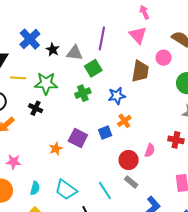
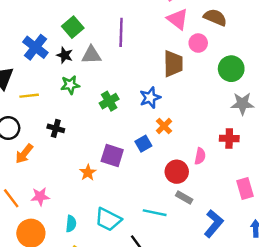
pink triangle: (138, 35) -> (178, 19), moved
green square: (93, 68) -> (73, 27), moved
green star: (46, 83) -> (70, 85), moved, size x0.7
cyan line: (105, 191) -> (155, 213), turned -36

